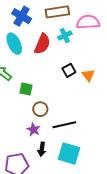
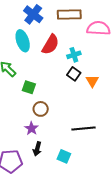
cyan cross: (65, 36) -> (74, 55), moved
black square: (69, 70) -> (74, 74), turned -32
black line: (64, 125) -> (84, 129), moved
cyan square: (69, 153) -> (64, 156), size x0.6

